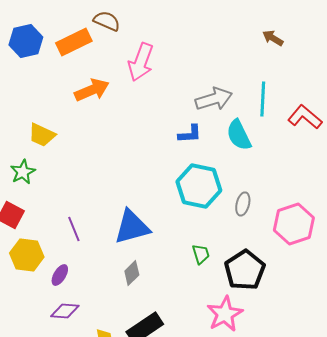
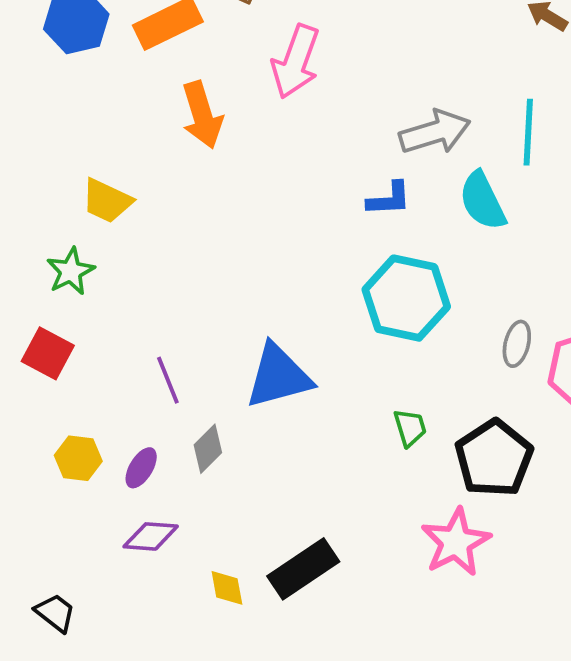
orange arrow: (92, 90) -> (202, 115), turned 96
gray ellipse: (243, 204) -> (517, 344), moved
yellow hexagon: (27, 255) -> (78, 458), moved, size x0.7
gray diamond: (132, 273) -> (208, 449), moved

